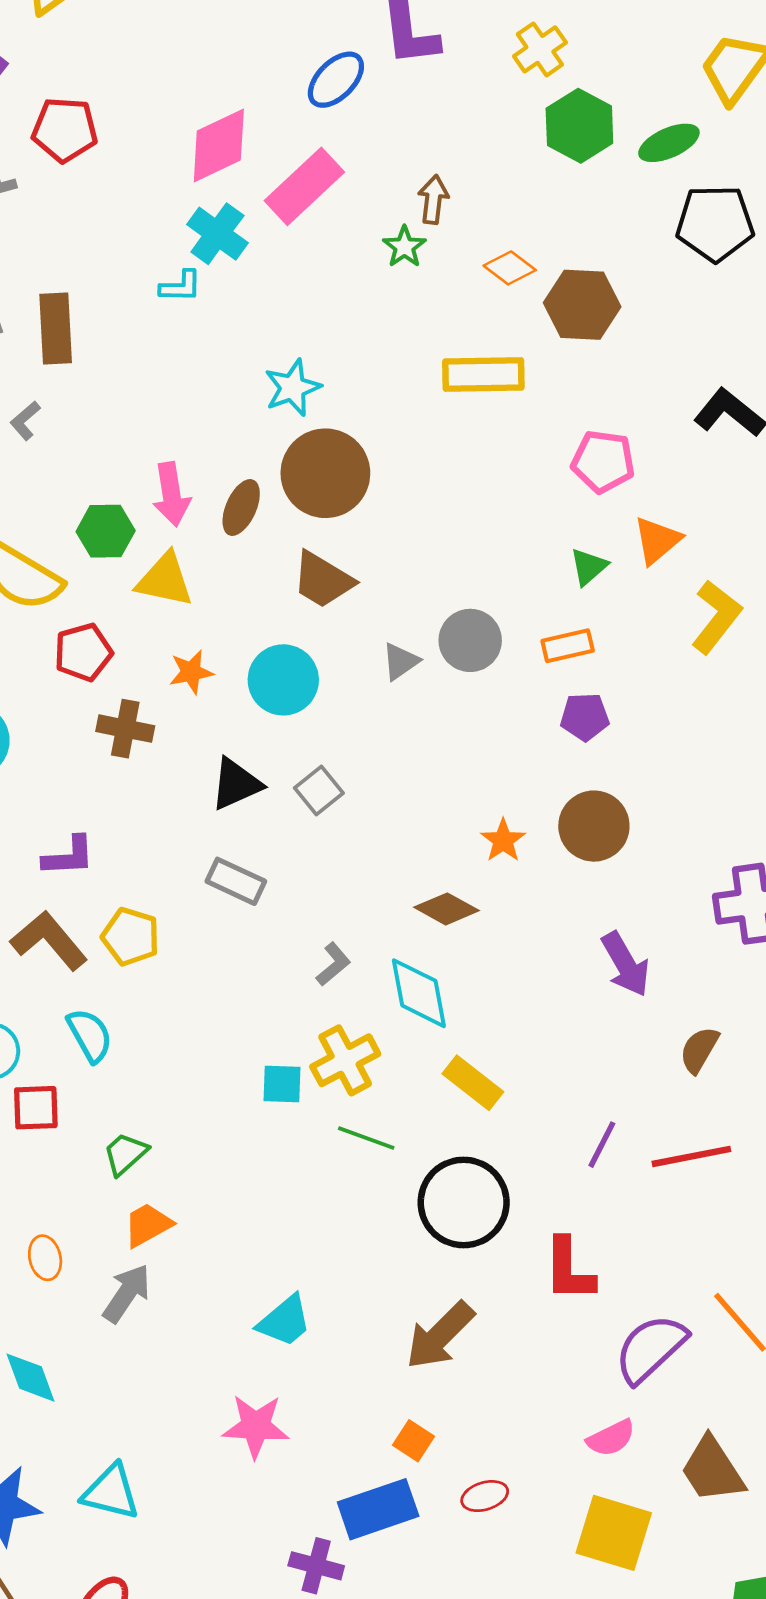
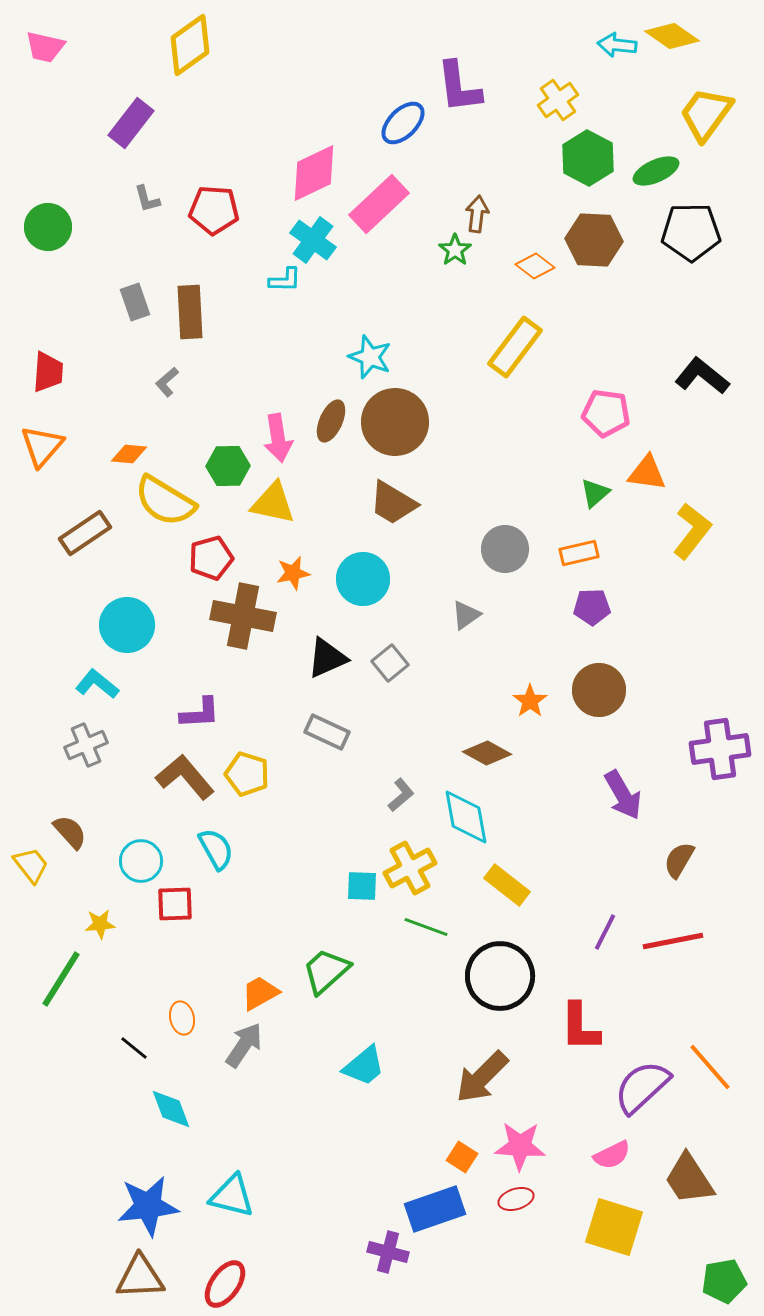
red pentagon: (65, 130) -> (214, 210), moved
brown hexagon: (582, 305) -> (594, 240), moved
yellow rectangle: (483, 375) -> (515, 347), turned -52
cyan star: (292, 388) -> (370, 357), turned -30
brown ellipse: (241, 507) -> (331, 421), moved
orange triangle: (657, 540) -> (647, 473), turned 48
gray triangle: (400, 661) -> (466, 615), moved
brown cross: (125, 729) -> (243, 616), size x1.5
green trapezoid: (125, 1154) -> (326, 971), moved, size x1.4
pink star: (256, 1426) -> (520, 1146), moved

